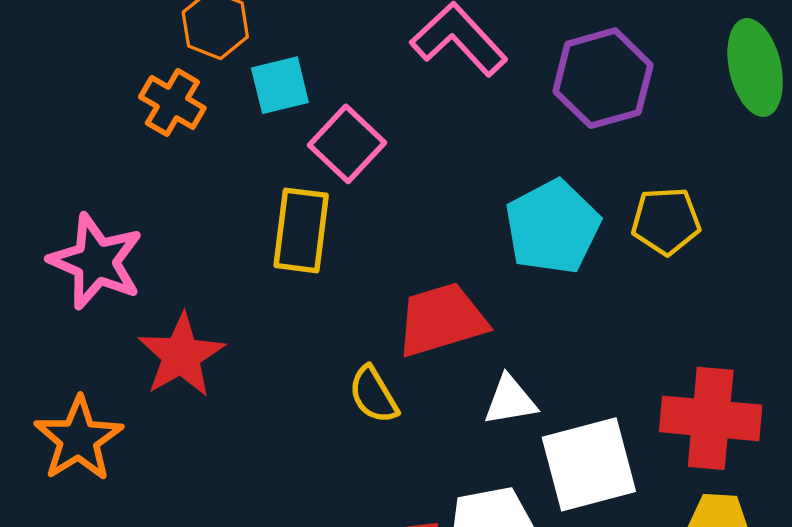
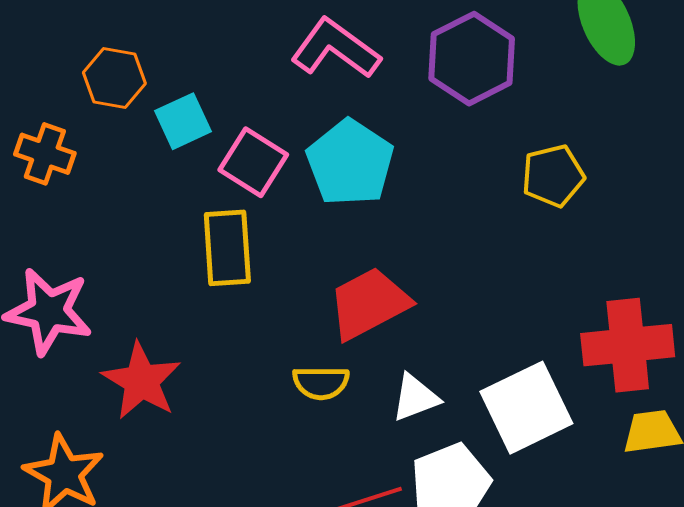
orange cross: (172, 103) -> (45, 154), moved
cyan pentagon: (553, 227) -> (350, 163), moved
yellow semicircle: (374, 395) -> (321, 383), turned -48
white triangle: (510, 400) -> (415, 398), moved

